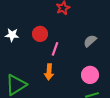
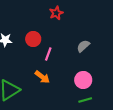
orange arrow: (49, 72) -> (42, 77), turned -56

